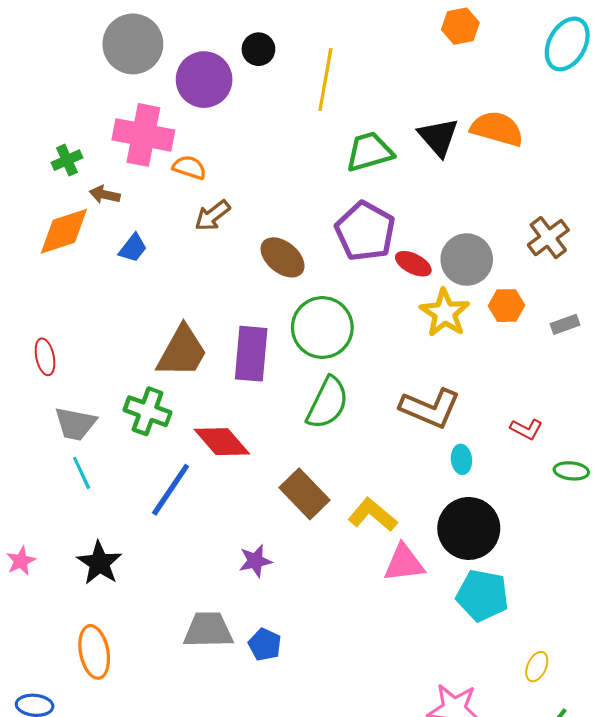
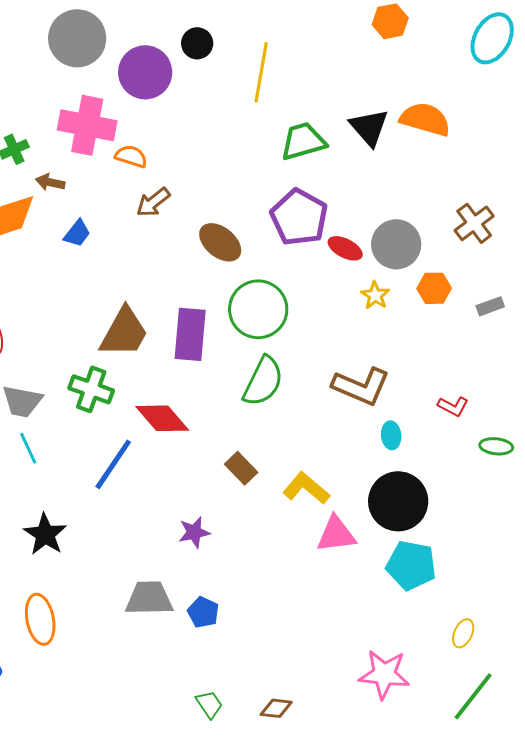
yellow star: (445, 313) -> (375, 295), size x0.6
brown rectangle: (305, 494) -> (241, 468), size x0.7

